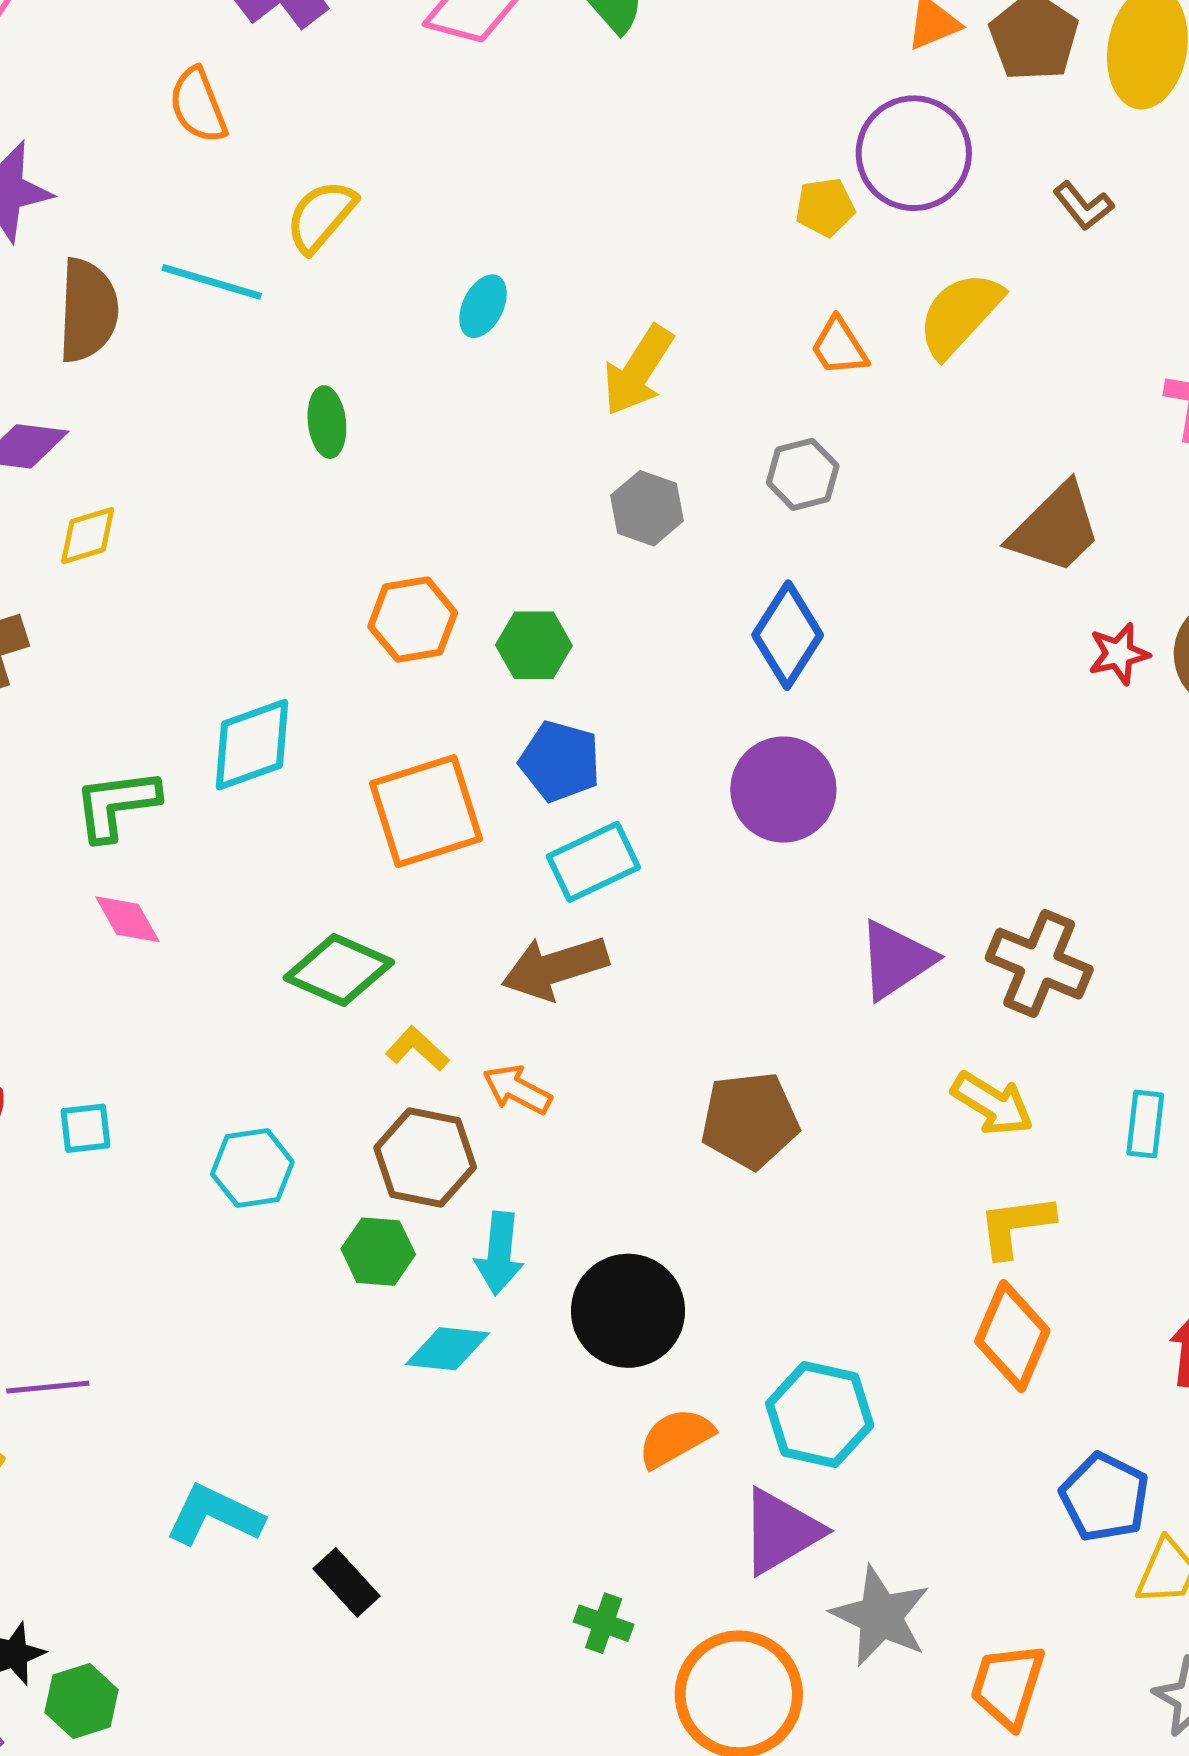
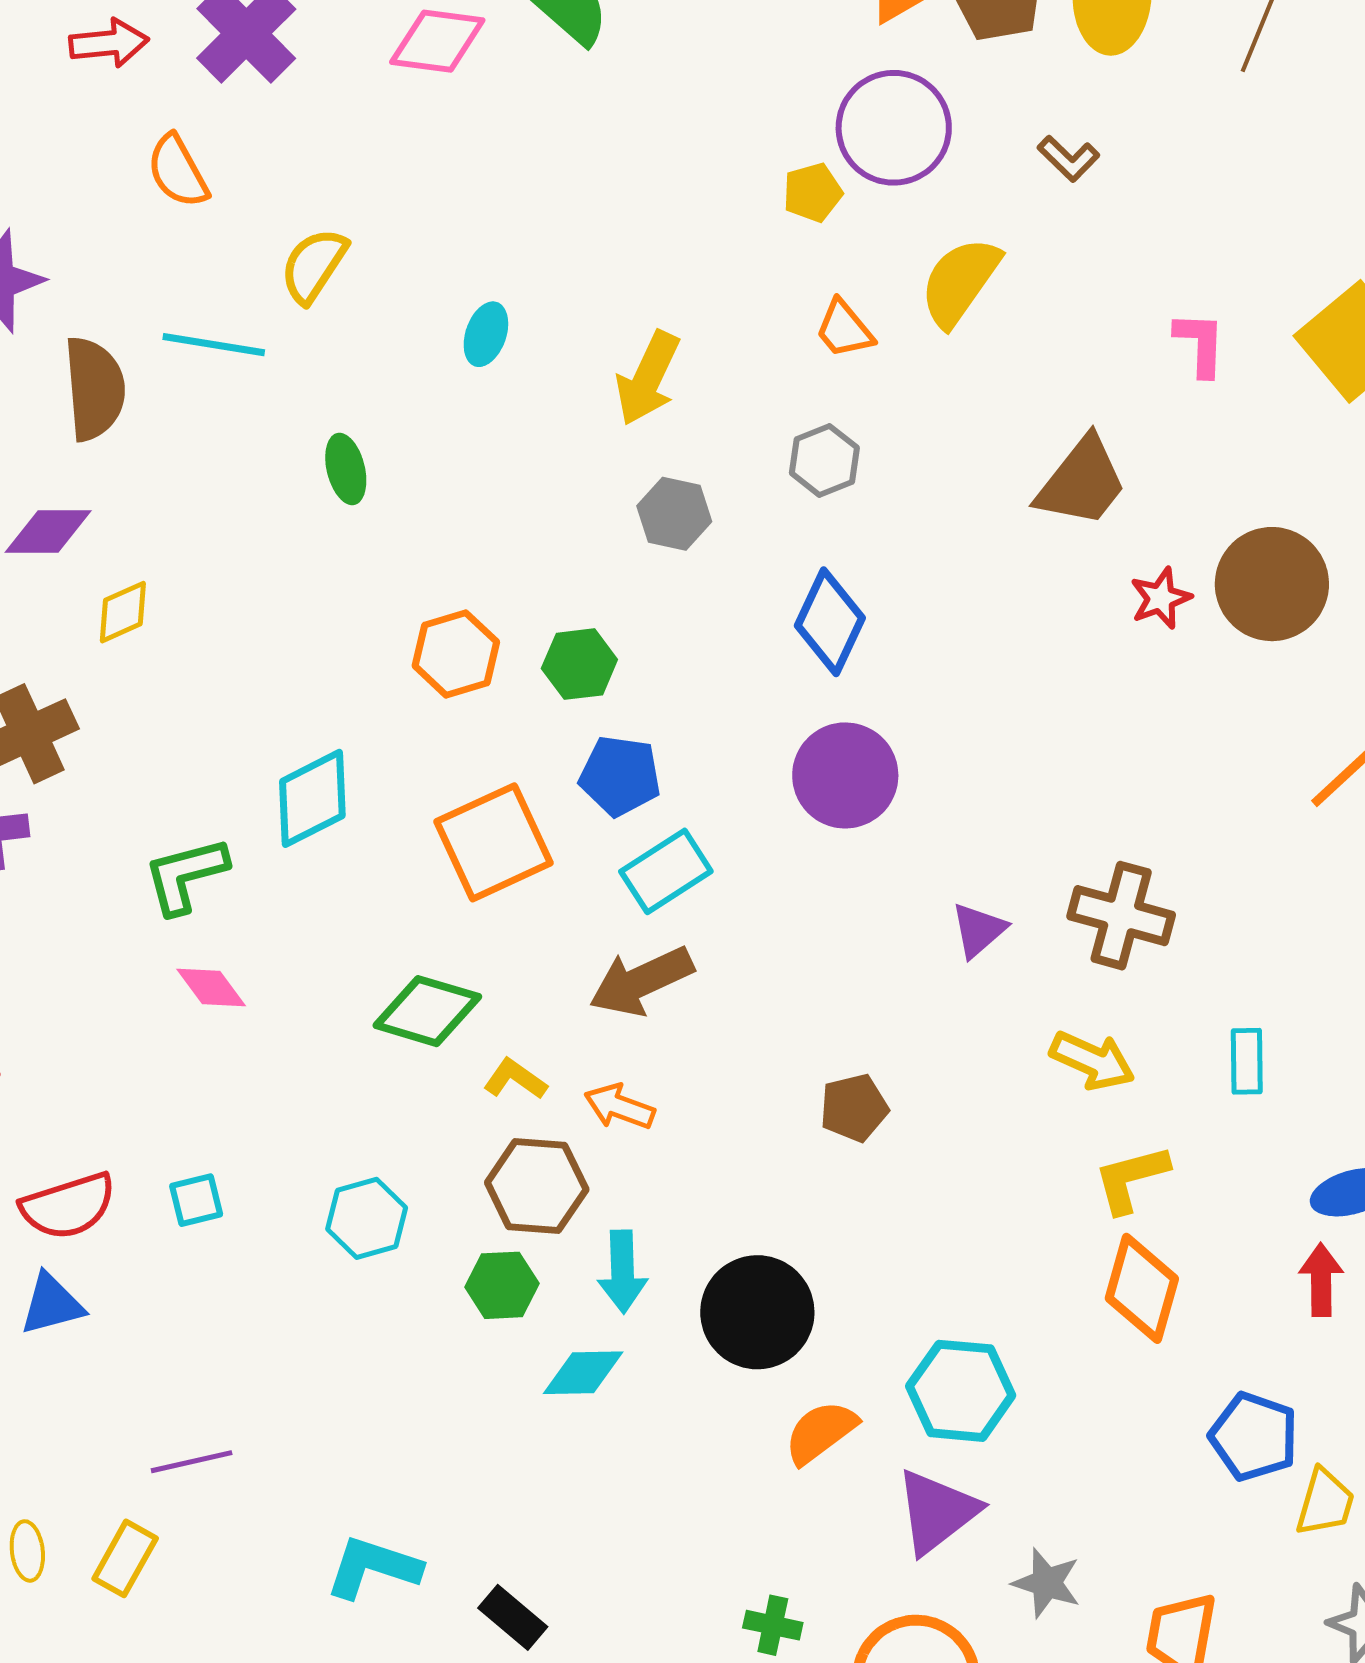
purple triangle: (896, 960) -> (979, 930), size x0.7
brown pentagon: (750, 1120) -> (854, 1108), size x0.7
gray star: (881, 1616) -> (1047, 1583), size x0.7

